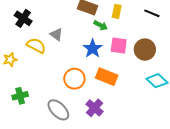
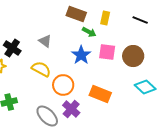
black cross: (23, 18) -> (12, 48), moved
yellow semicircle: (36, 45) -> (41, 69), moved
orange rectangle: (107, 77) -> (100, 94), moved
purple cross: (95, 108) -> (71, 109), moved

